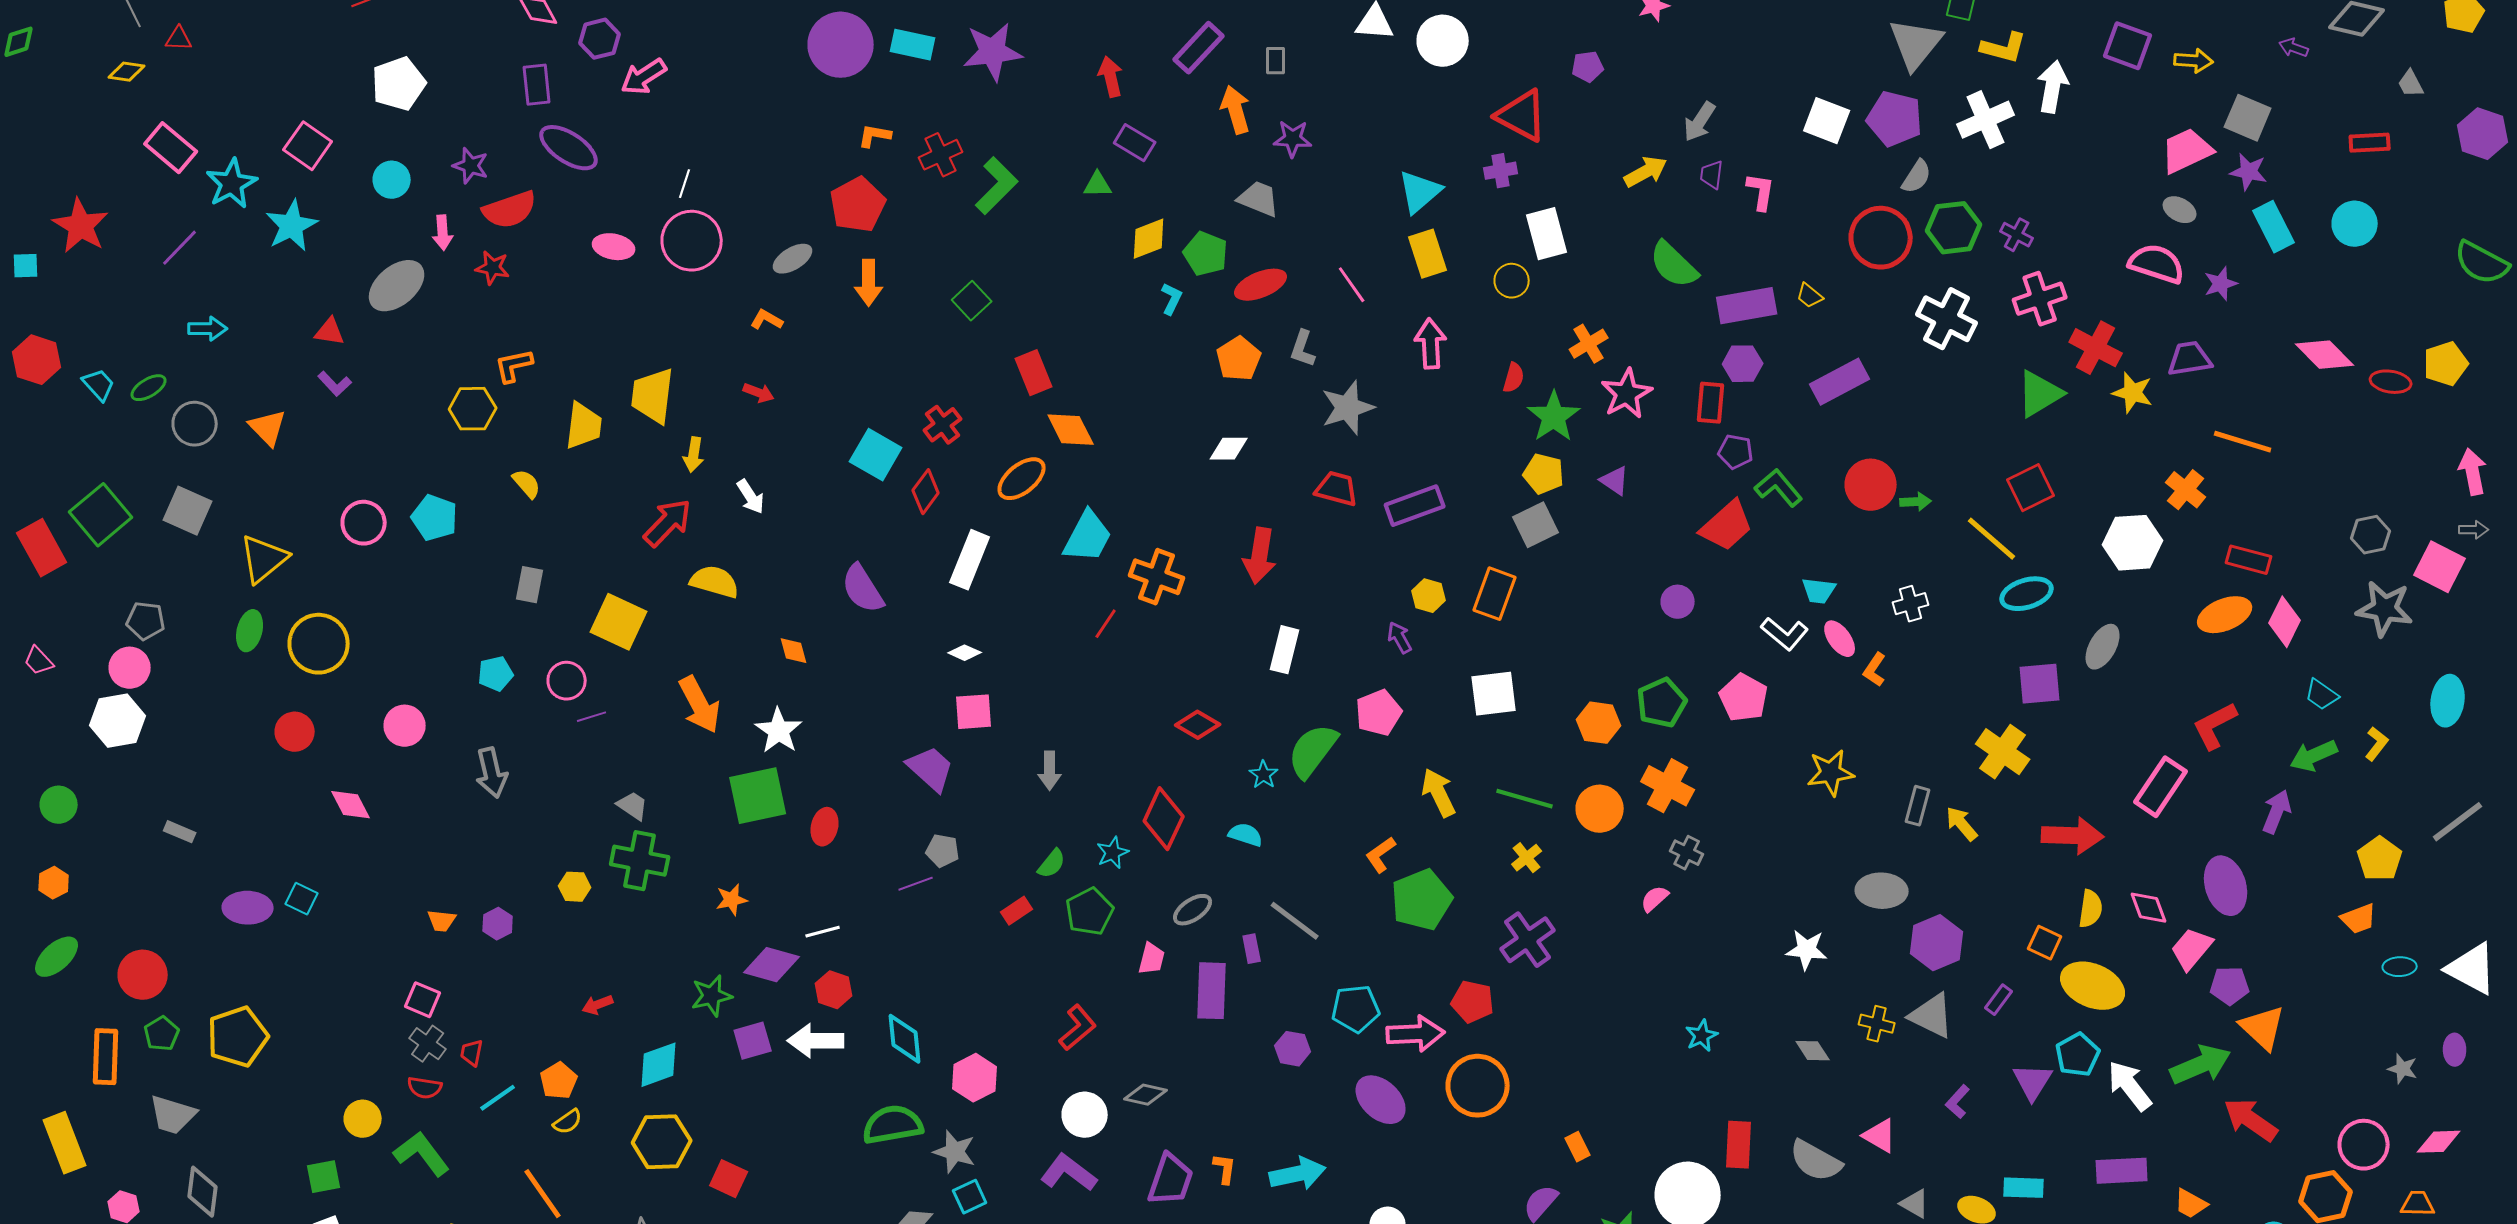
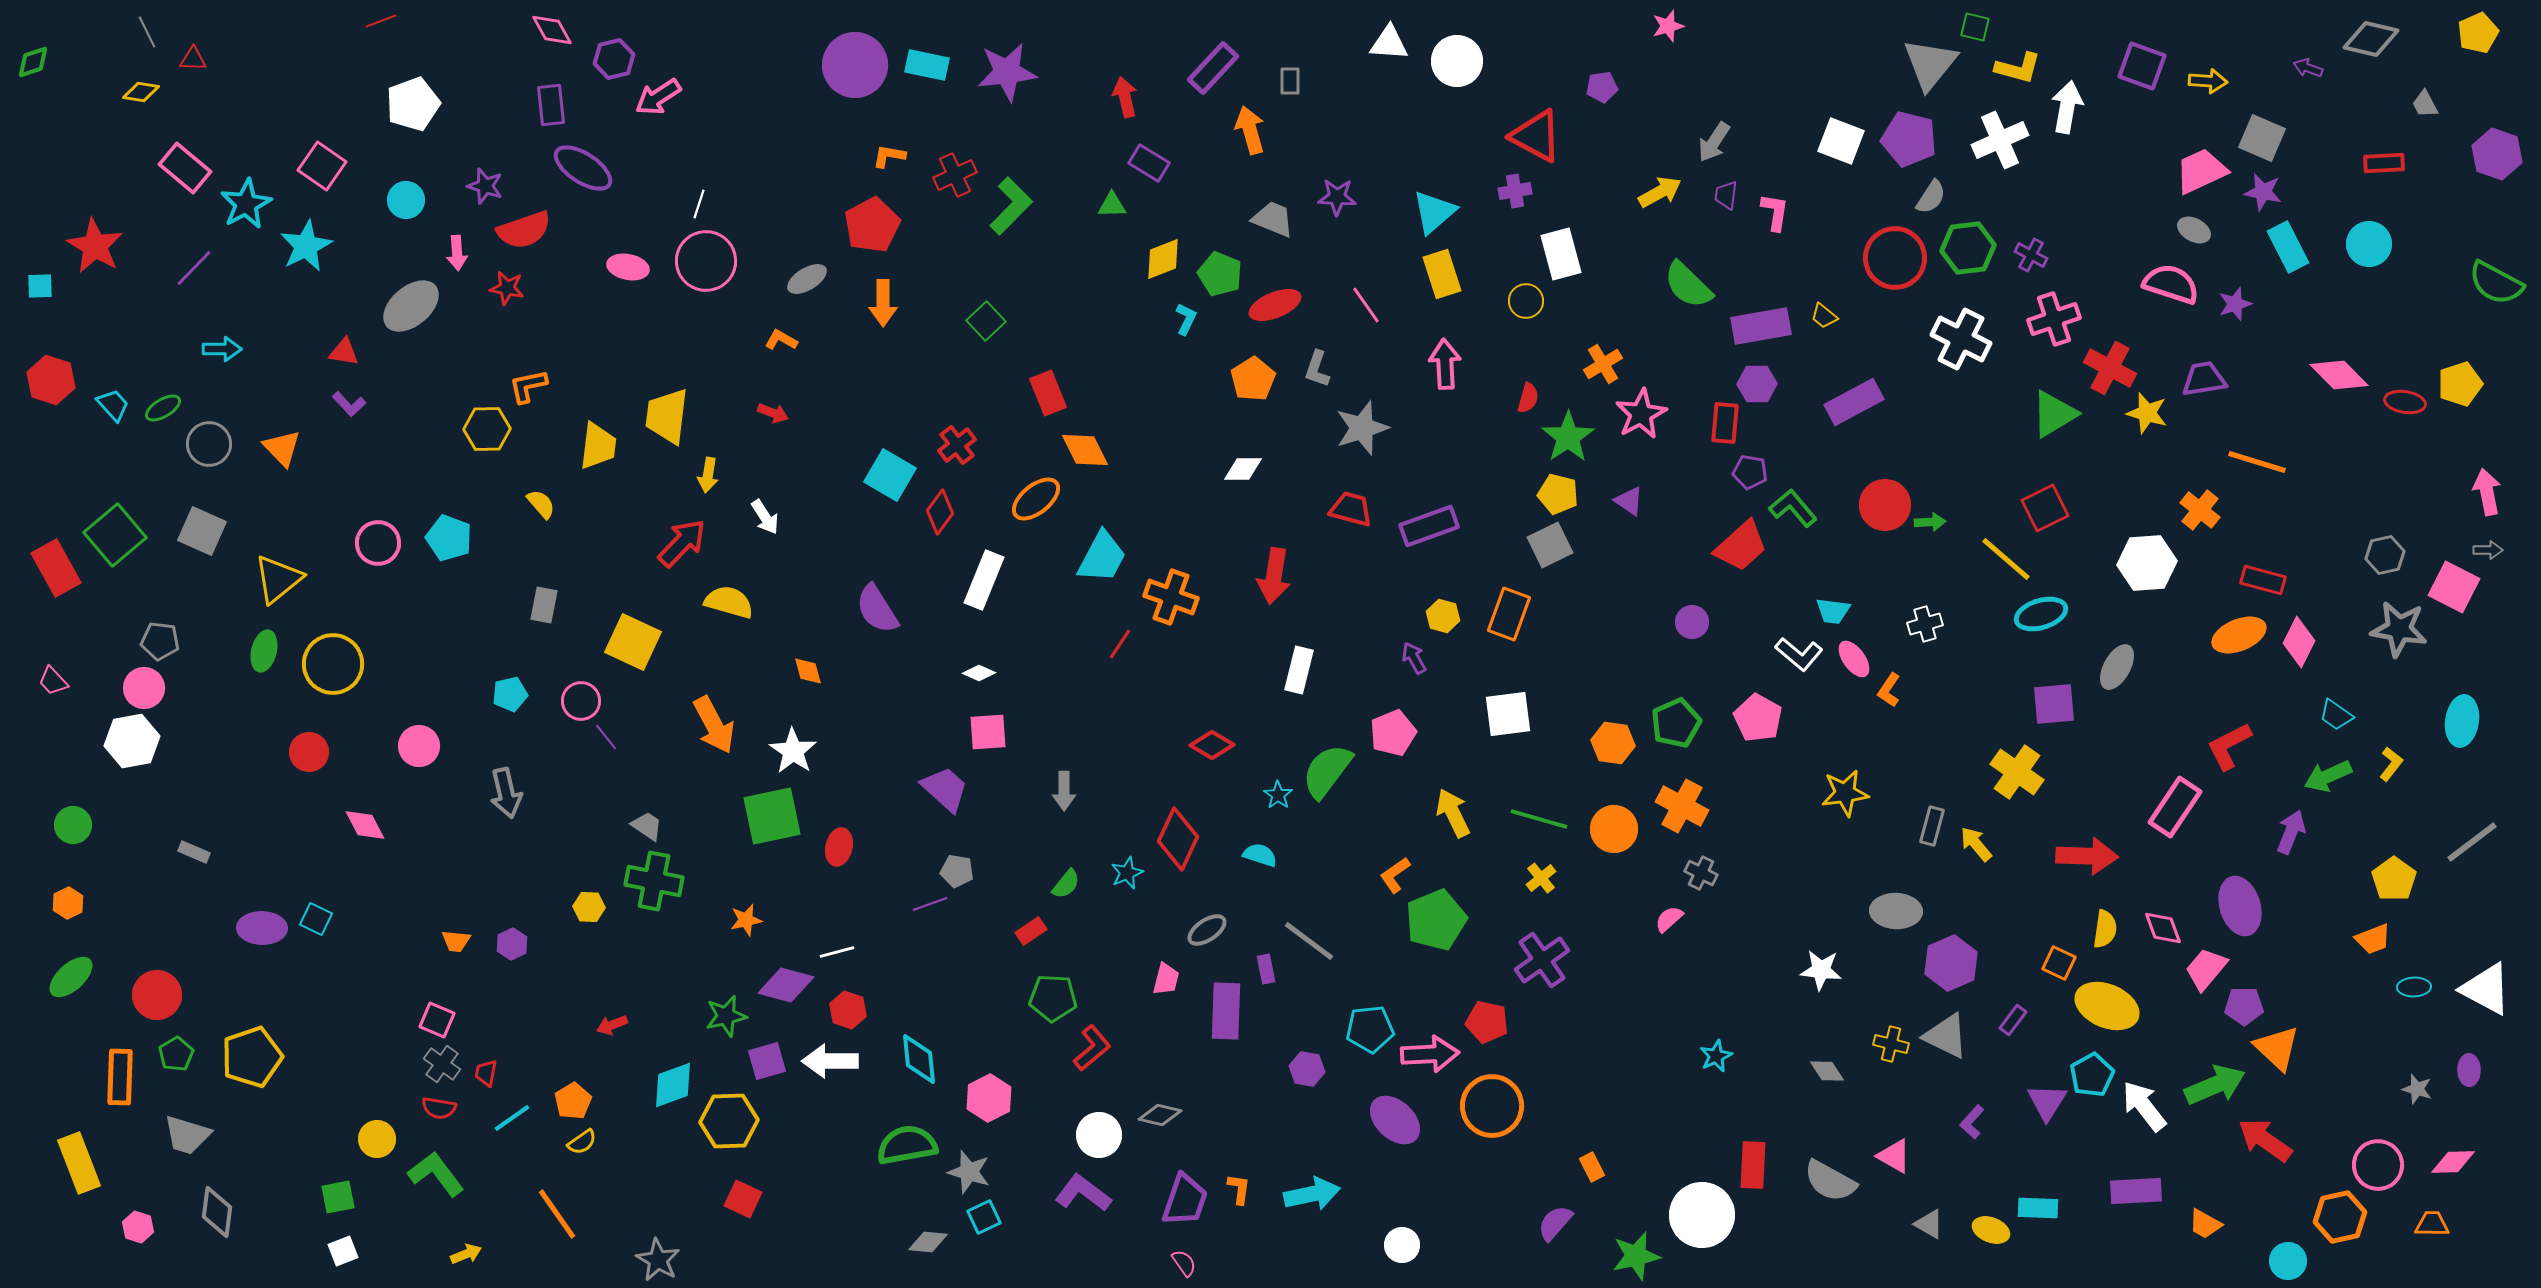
purple star: (1293, 139) -> (1337, 197), moved
purple line: (592, 717) -> (606, 737), turned 68
green pentagon: (1090, 912) -> (1053, 998), moved, turned 30
yellow hexagon: (662, 1142) -> (729, 1121), moved

